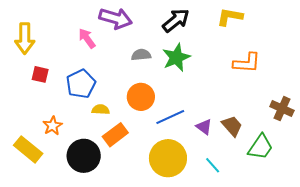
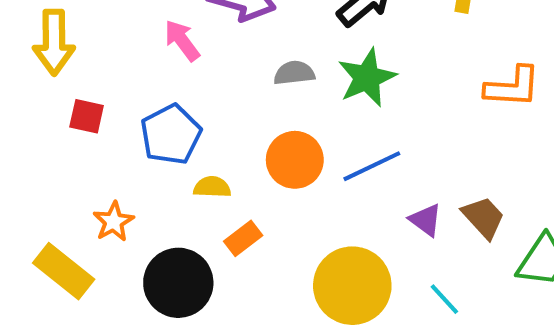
blue line: (170, 117) -> (372, 166), moved
orange rectangle: (115, 135) -> (243, 238), size x0.7

